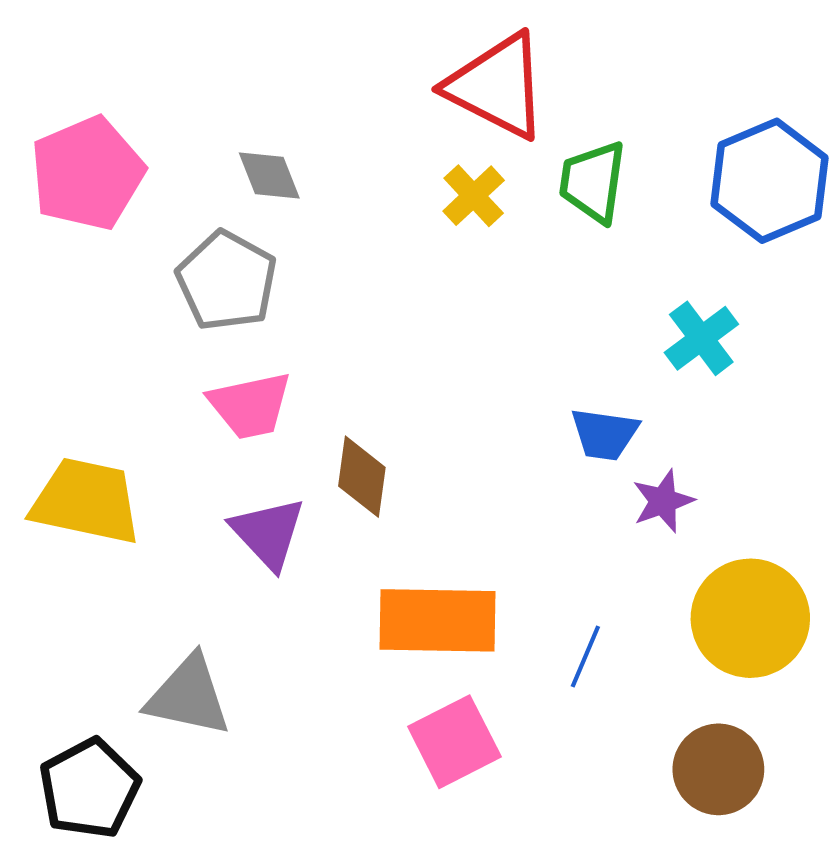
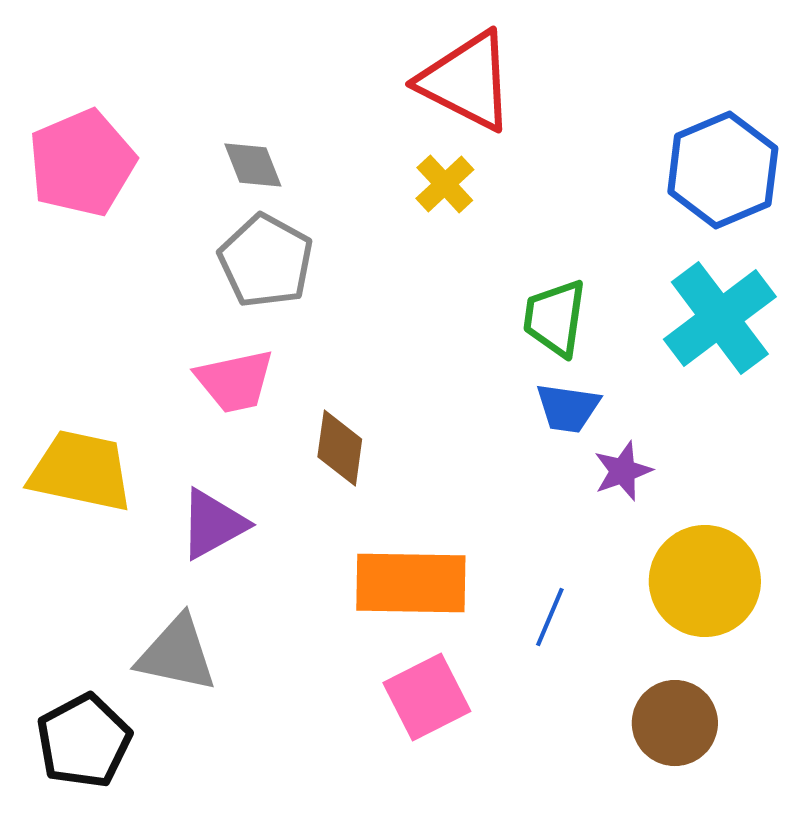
green trapezoid: (593, 182) -> (555, 318), moved
gray pentagon: (227, 281) -> (266, 261), moved
cyan cross: (701, 338) -> (720, 318), moved, size x1.6
purple triangle: (268, 533) -> (213, 524), moved, turned 44

